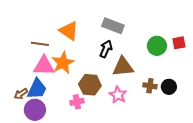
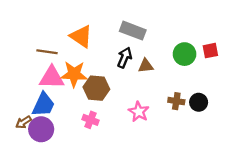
orange star: (63, 63) -> (74, 74), turned 30
brown triangle: (123, 67) -> (146, 66), moved, size x0.6
brown hexagon: (90, 85) -> (96, 88), moved
brown arrow: (21, 94) -> (24, 122), moved
pink cross: (77, 102) -> (90, 120), turned 32

